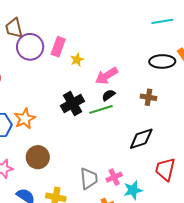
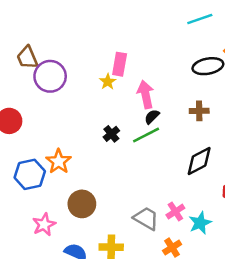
pink rectangle: (58, 47) -> (120, 64), moved
pink arrow: (106, 76) -> (146, 94), turned 120
black cross: (72, 103) -> (111, 134), size x0.6
gray trapezoid: (89, 179) -> (146, 218), turned -45

